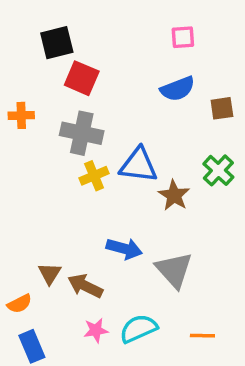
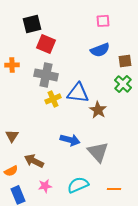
green cross: (218, 170) -> (123, 84), moved
brown triangle: (50, 273) -> (12, 136), moved
brown arrow: (85, 286) -> (34, 161), moved
pink star: (96, 330) -> (45, 186), moved

